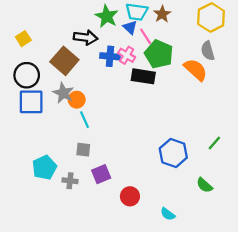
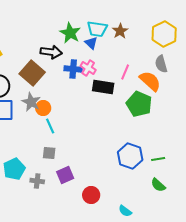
pink line: (146, 36) -> (125, 72), moved, turned 56
green pentagon: (159, 54) -> (139, 104), moved
green line: (214, 143) -> (158, 159), moved, turned 40

